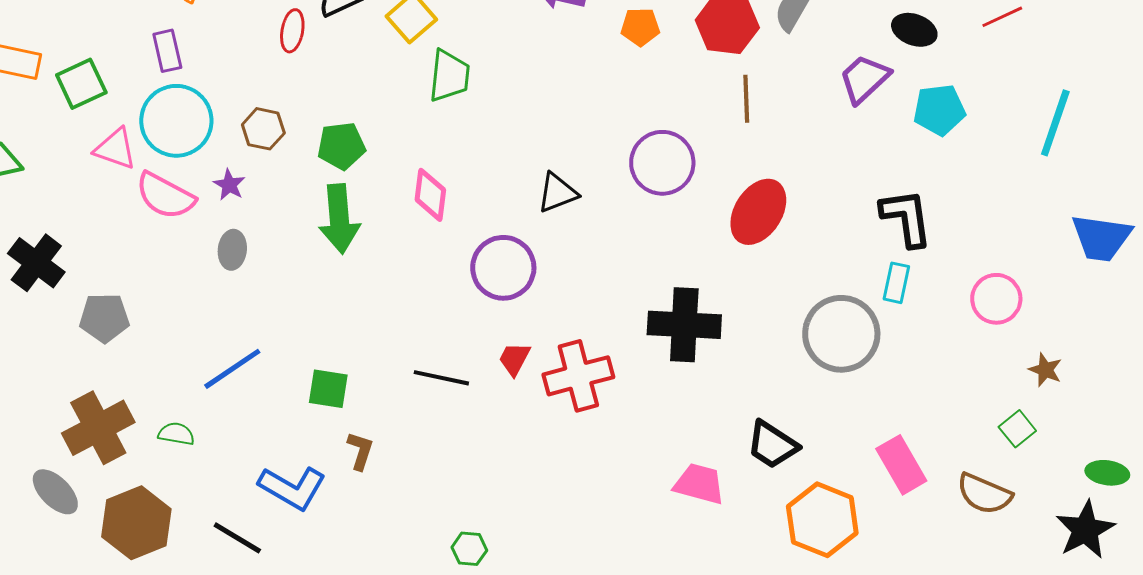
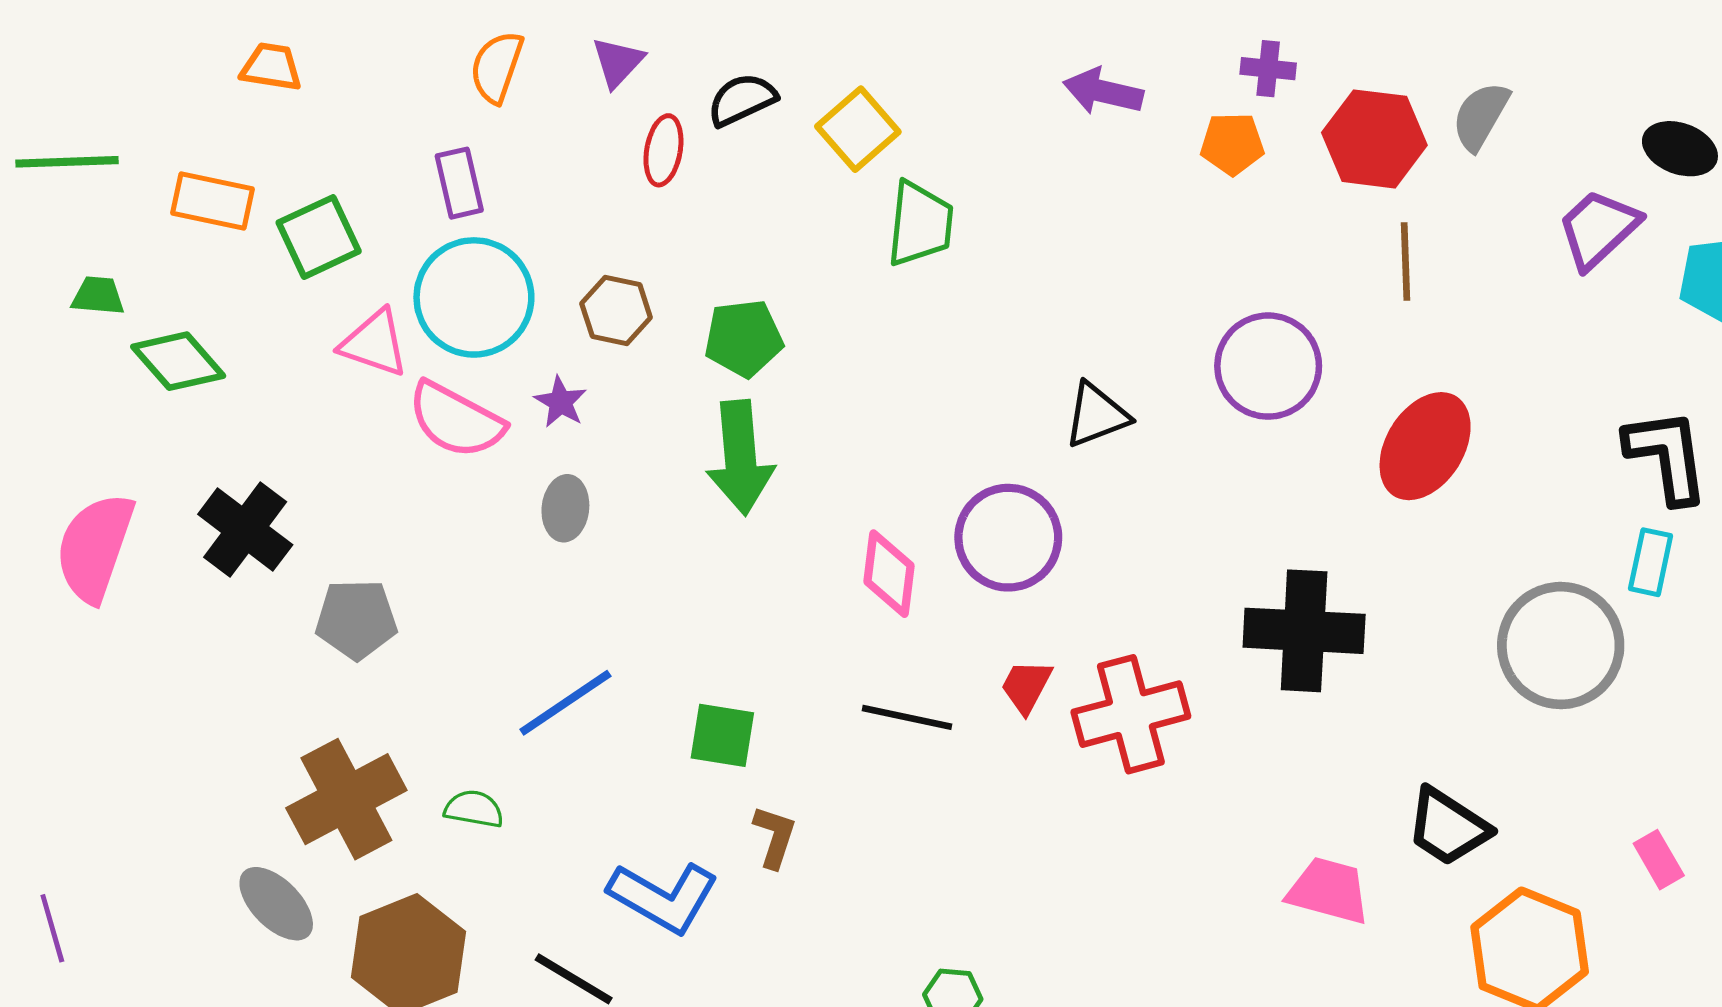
pink diamond: (430, 195) -> (889, 574), moved
pink rectangle: (901, 465) -> (1659, 860), size x0.6

